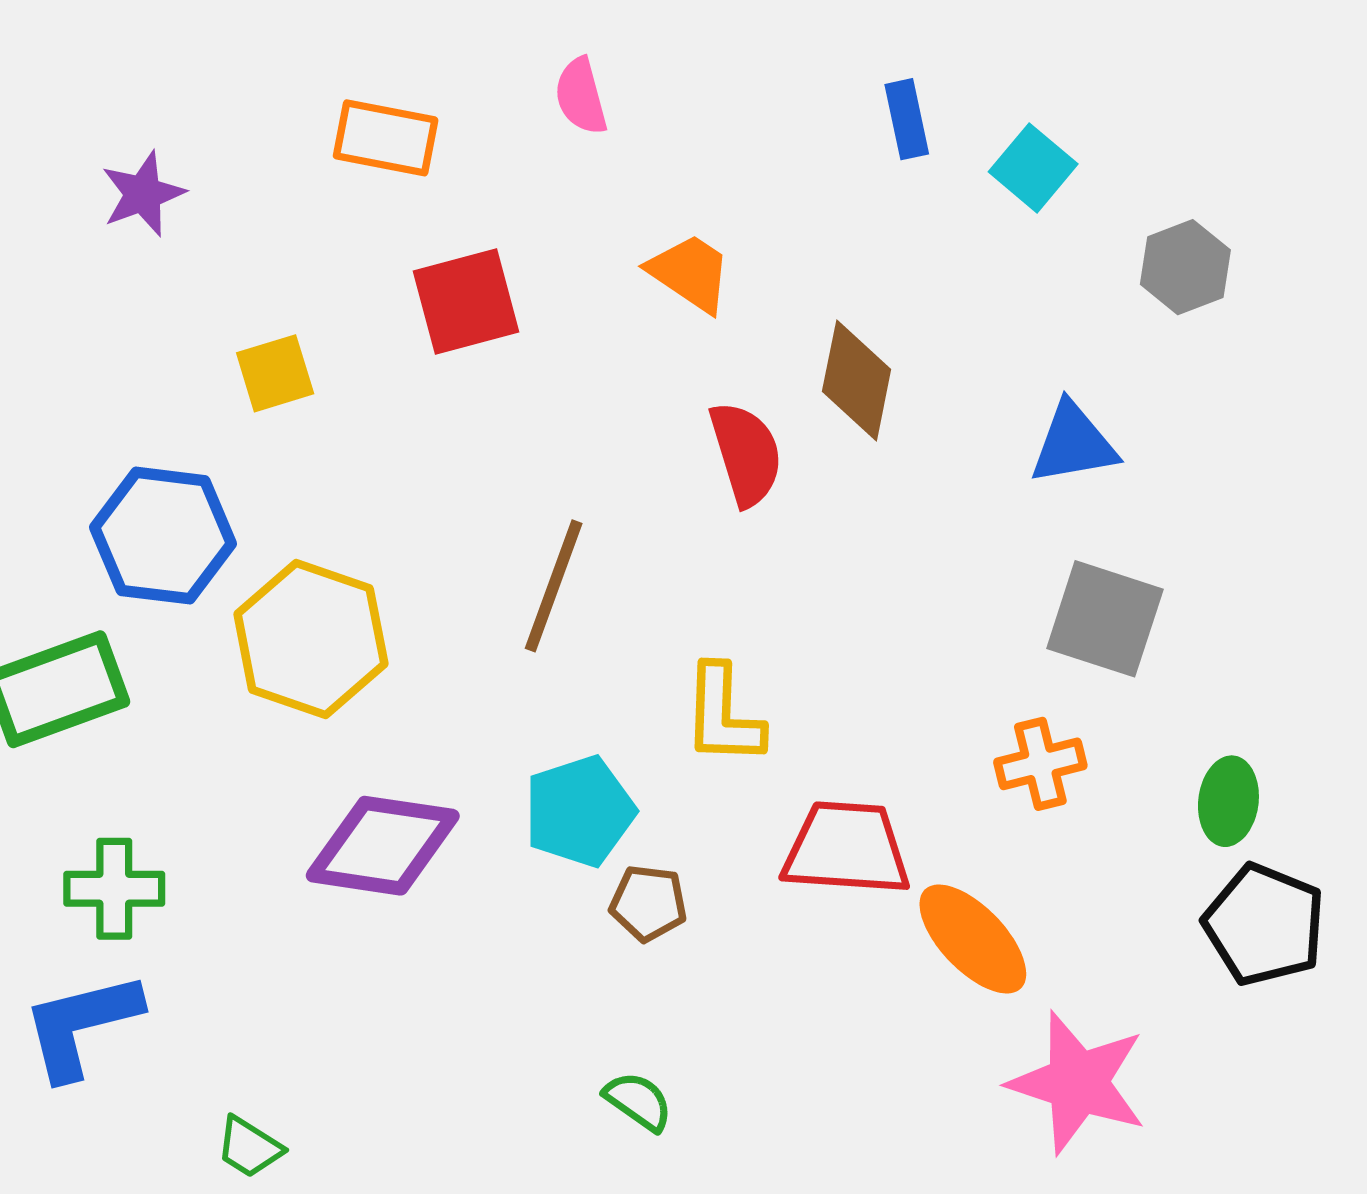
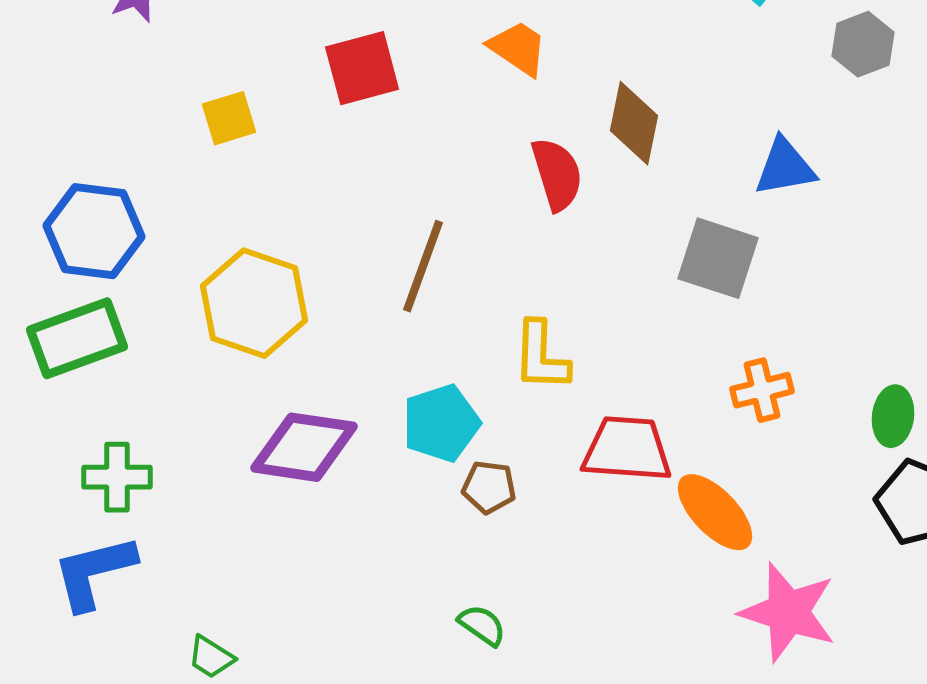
blue hexagon: (163, 536) -> (94, 231), moved
gray square: (1105, 619) -> (718, 258), moved

